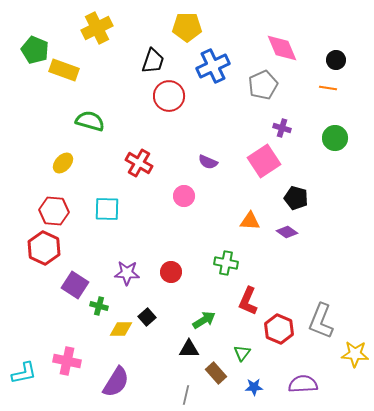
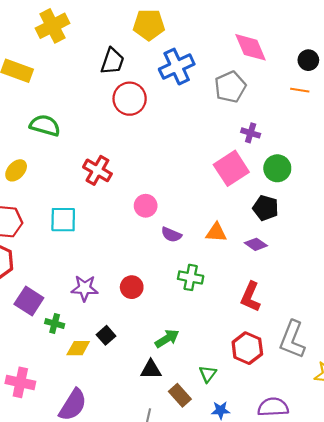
green circle: (335, 138) -> (277, 168), moved
purple semicircle: (208, 162) -> (171, 235), moved
red L-shape: (248, 301) -> (251, 297), moved

